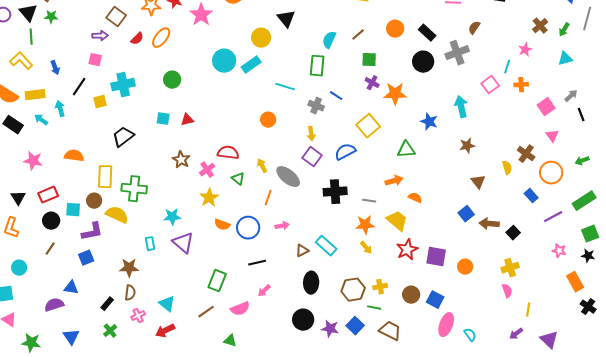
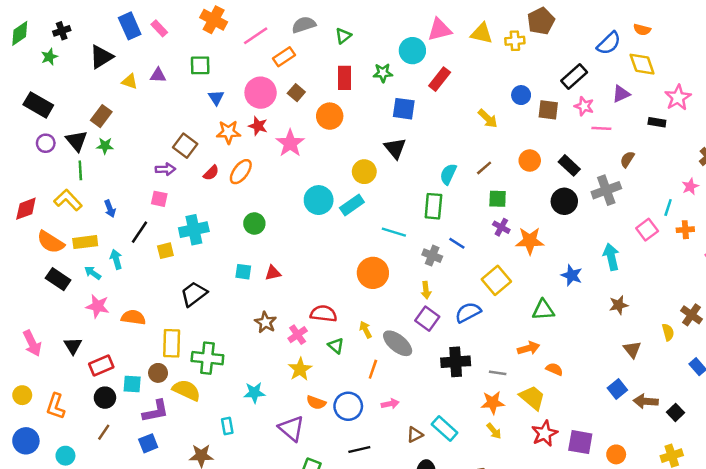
orange circle: (268, 120) -> (373, 273), size x1.6
pink star: (33, 161) -> (98, 306), moved
black triangle: (18, 198) -> (73, 346), moved
purple triangle: (183, 243) -> (291, 428), moved

